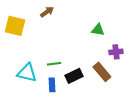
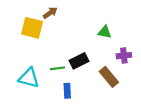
yellow square: (15, 26) -> (32, 28), moved
black rectangle: (74, 76) -> (79, 61), moved
blue rectangle: (52, 85) -> (67, 91), moved

